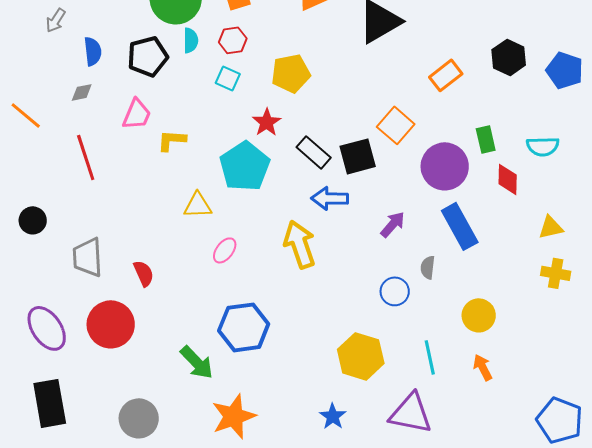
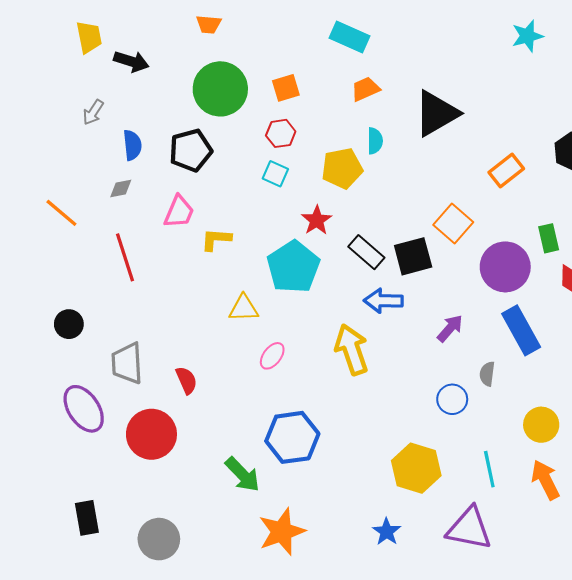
cyan semicircle: (191, 40) -> (375, 141), moved
purple ellipse: (47, 328) -> (84, 409), moved
orange arrow: (483, 367) -> (545, 480), size x1.4
black rectangle: (50, 403) -> (87, 518), size x0.7
gray circle: (139, 418) -> (159, 539), moved

